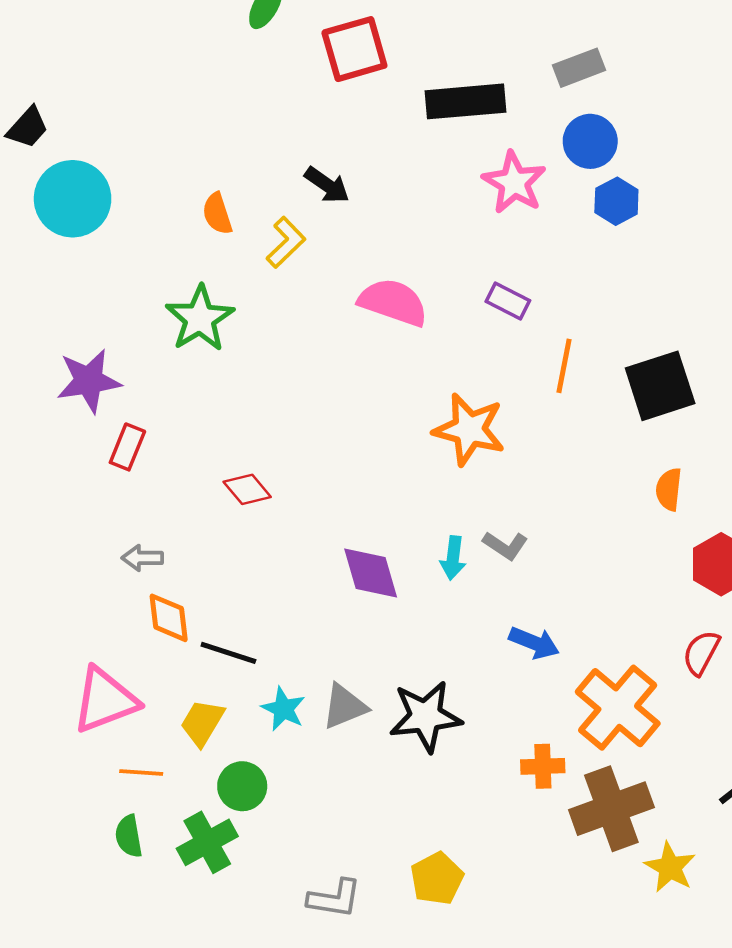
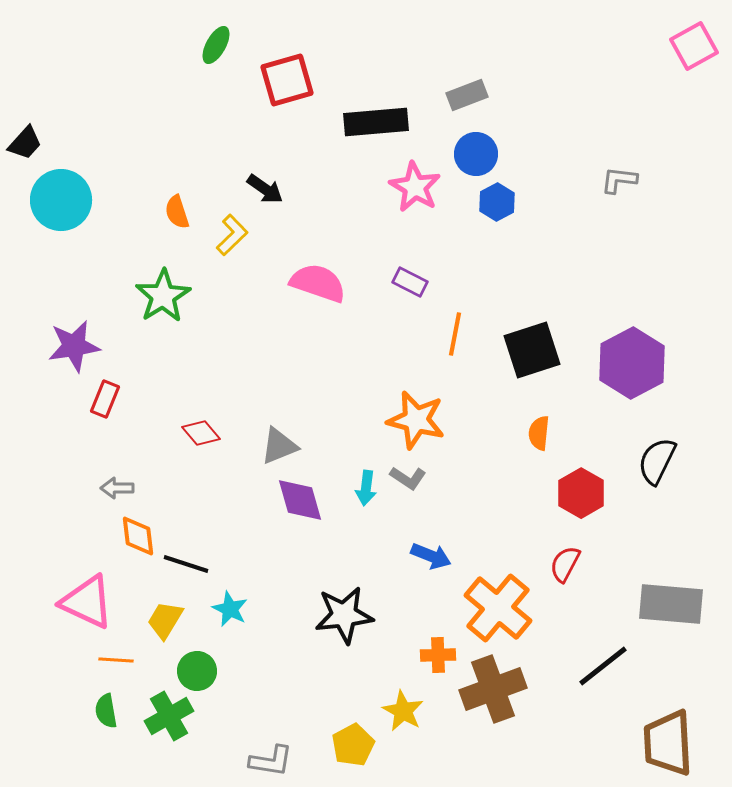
orange star: (469, 429) -> (416, 420), moved
pink triangle: (105, 700) -> (87, 602), turned 46
gray triangle: (344, 706) -> (279, 446), moved
yellow star: (670, 867) -> (403, 711), moved

